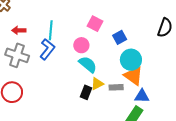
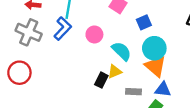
pink circle: (81, 45) -> (94, 34), moved
cyan semicircle: (88, 64) -> (122, 51), moved
gray rectangle: (116, 87) -> (134, 92), moved

